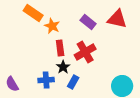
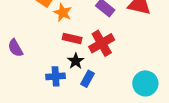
red rectangle: (60, 48) -> (72, 39), turned -70
purple semicircle: (12, 84) -> (15, 48), moved

